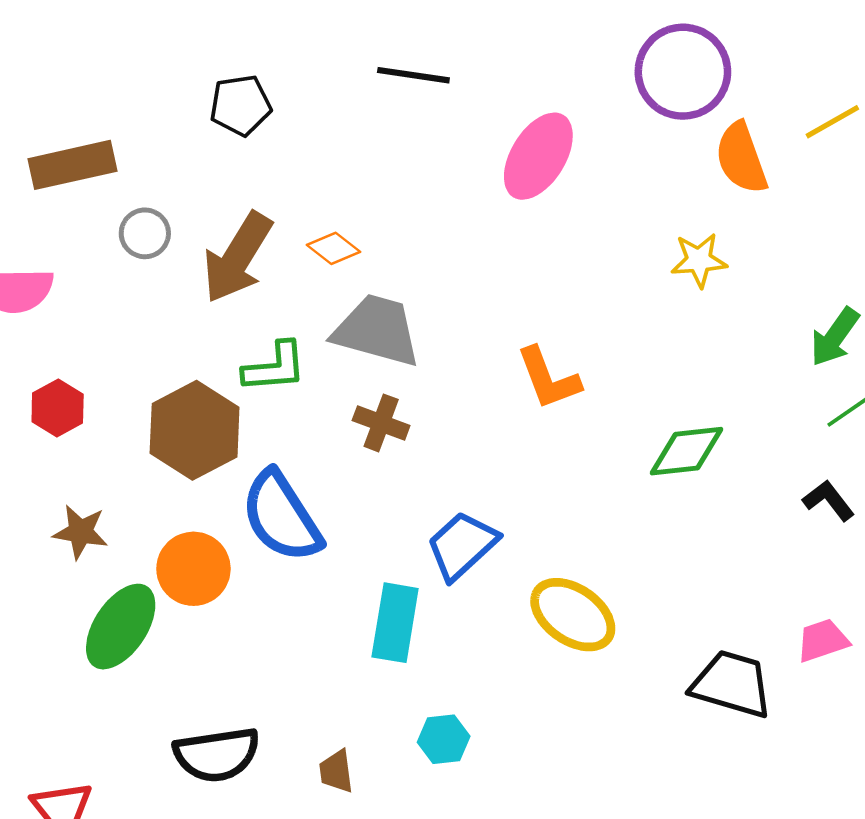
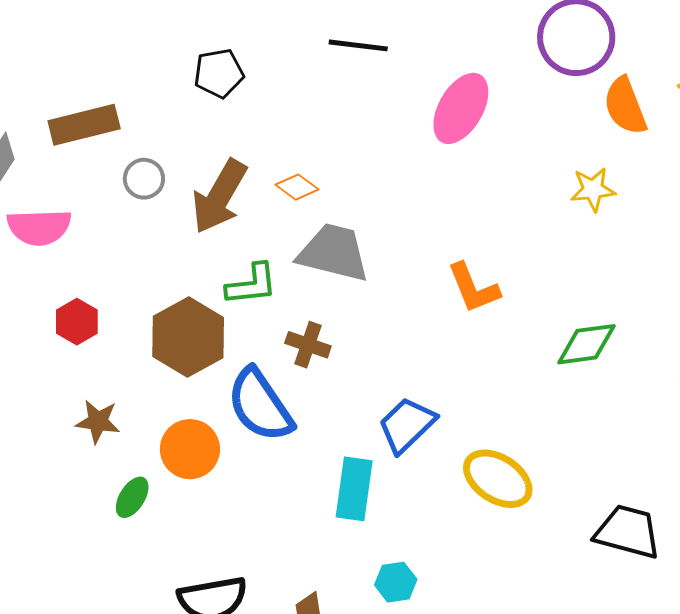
brown cross: (381, 423) -> (308, 345), moved
green ellipse: (121, 627) -> (132, 497), size x0.6

